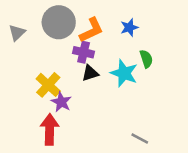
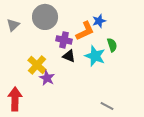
orange L-shape: (91, 30) -> (85, 31), moved
black triangle: (90, 73) -> (69, 56), turned 40
red arrow: (50, 129) -> (15, 99), moved

